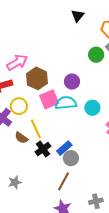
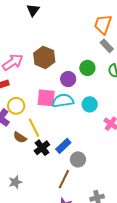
black triangle: (78, 16) -> (33, 10), moved
green circle: (96, 55) -> (87, 68), moved
brown hexagon: (37, 78) -> (44, 57), moved
pink square: (49, 99) -> (46, 98), turned 30
gray circle: (71, 158) -> (78, 159), moved

